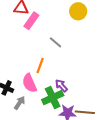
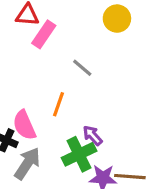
pink semicircle: (29, 83) -> (24, 125), moved
gray arrow: (20, 103) -> (27, 163), size x1.5

